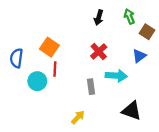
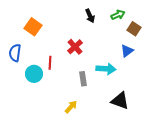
green arrow: (129, 16) -> (118, 15), turned 88
black arrow: (99, 18) -> (90, 16), turned -40
orange square: (49, 47) -> (33, 27), moved
red cross: (99, 52) -> (75, 47), moved

